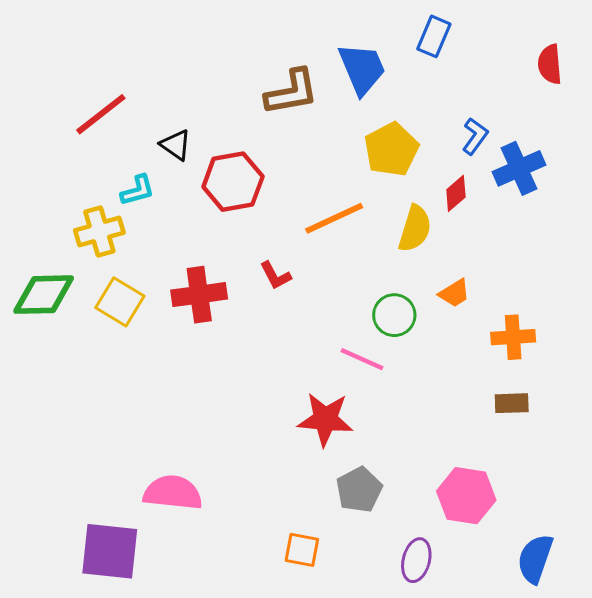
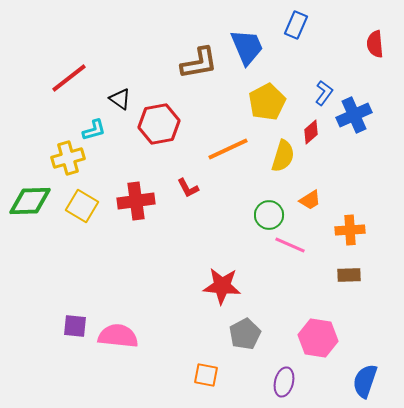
pink line: (362, 359) -> (290, 245), moved
purple square: (110, 551) -> (75, 326), moved, size x0.6

